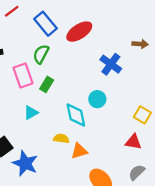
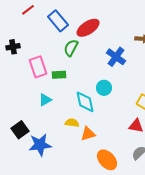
green semicircle: (41, 54) -> (71, 48), moved
green rectangle: (47, 84) -> (59, 75), turned 56
blue star: (25, 163) -> (40, 145), turned -30

